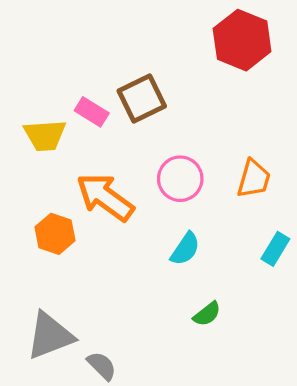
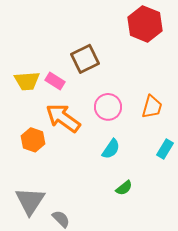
pink rectangle: (92, 112) -> (55, 81), moved
gray triangle: (50, 336) -> (30, 201), turned -36

